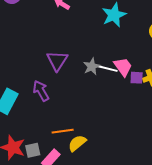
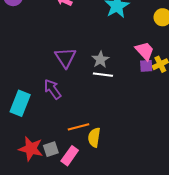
pink trapezoid: (123, 67) -> (145, 51), moved
white line: (108, 69) -> (103, 75), moved
yellow semicircle: (77, 143) -> (94, 137), turned -36

